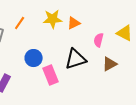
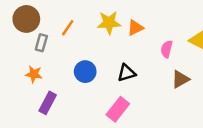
black triangle: (76, 59) -> (127, 73), moved, size x0.7
pink rectangle: (51, 75) -> (118, 109), moved, turned 60

